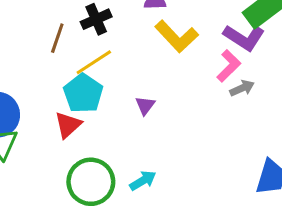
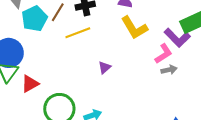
cyan pentagon: (83, 93) -> (34, 19), moved
red triangle: (68, 125) -> (30, 84), moved

